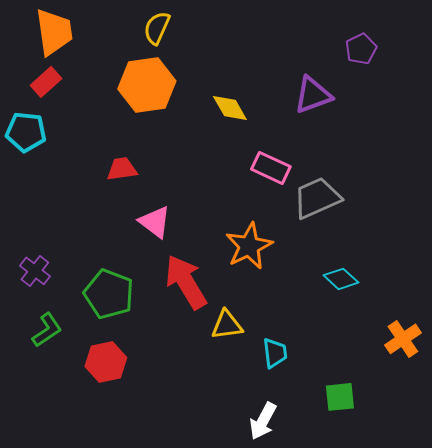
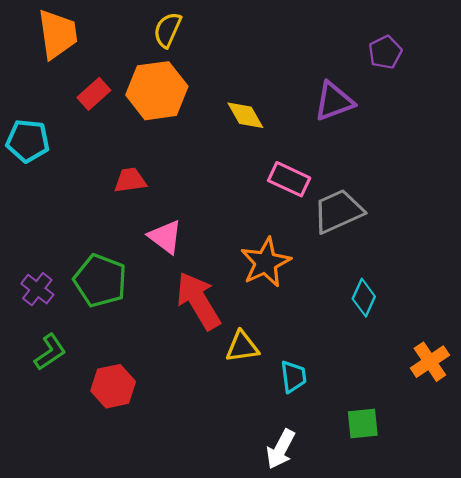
red rectangle: (46, 82) -> (94, 94), moved
cyan diamond: (341, 279) -> (364, 298), turned 72
green pentagon: (109, 294) -> (100, 281), moved

